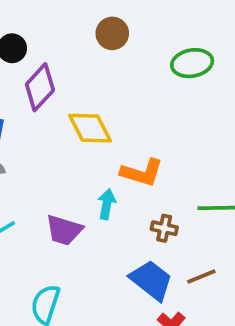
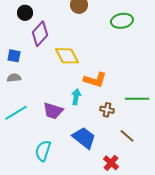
brown line: (201, 276) -> (127, 136), turned 63
blue trapezoid: (151, 280) -> (84, 138), moved

